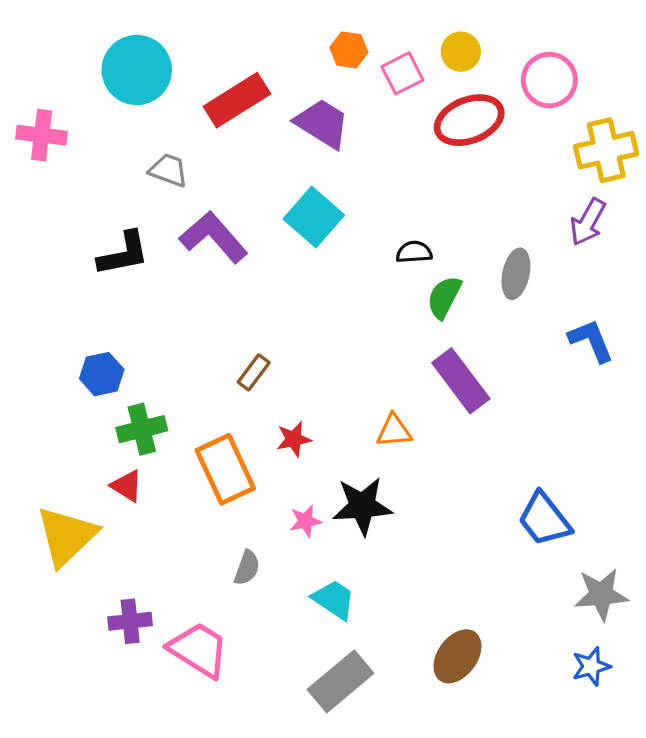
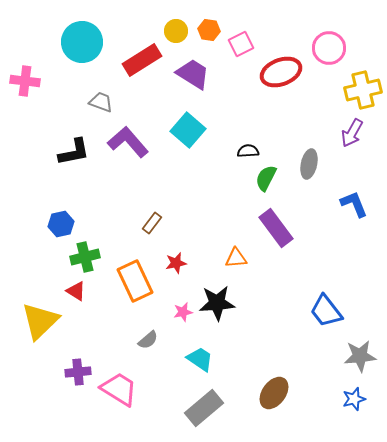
yellow circle: (461, 52) -> (176, 31), moved
gray semicircle: (247, 568) -> (148, 340), turned 30

